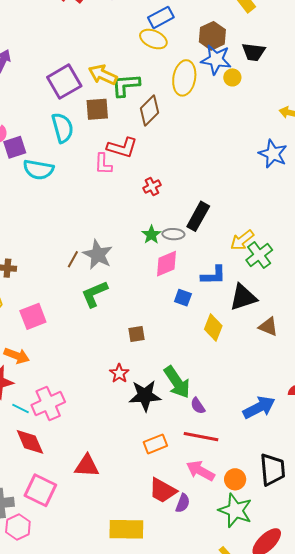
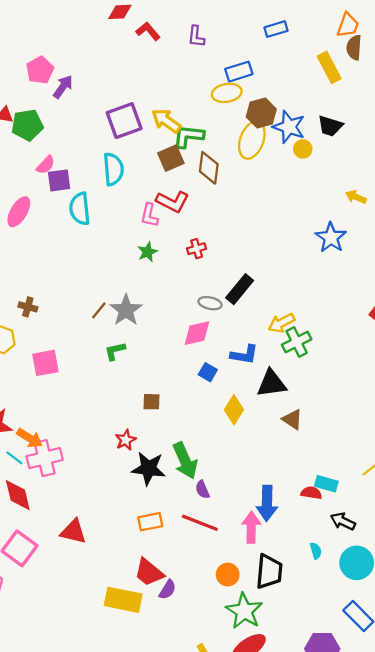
brown hexagon: (212, 36) -> (261, 113), moved
yellow ellipse: (153, 39) -> (227, 93), turned -44
brown square: (97, 109) -> (171, 158), moved, turned -30
brown diamond: (150, 110) -> (209, 168), turned -48
cyan semicircle: (38, 170) -> (80, 209), turned 64
green star: (151, 235) -> (147, 252), moved
green L-shape: (94, 294) -> (115, 351), size x0.7
orange arrow: (17, 356) -> (30, 438), moved
blue arrow: (259, 407) -> (267, 503), turned 108
pink arrow: (200, 471) -> (251, 527), moved, turned 52
green star: (235, 510) -> (244, 611), moved
yellow rectangle: (126, 529) -> (123, 600), moved

